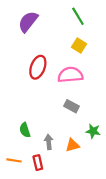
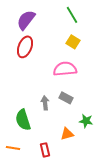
red ellipse: (38, 67) -> (25, 47), moved
green semicircle: (25, 130) -> (23, 120), size x1.5
gray arrow: (49, 142) -> (45, 103), moved
red rectangle: (38, 163) -> (45, 150), moved

